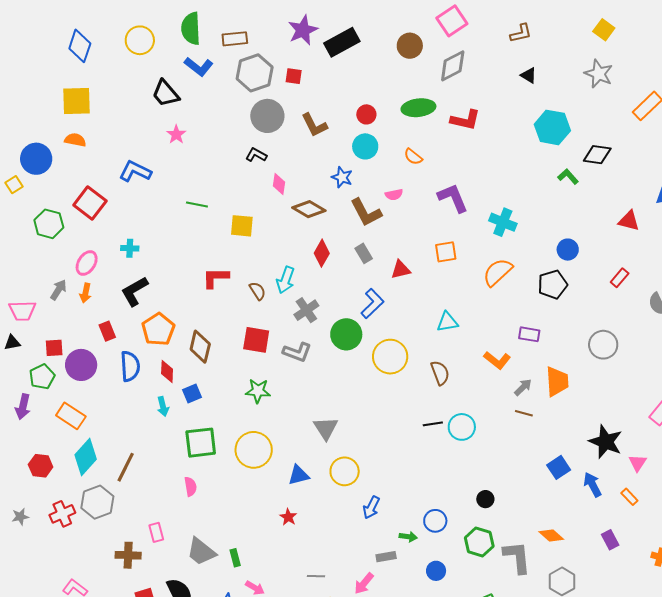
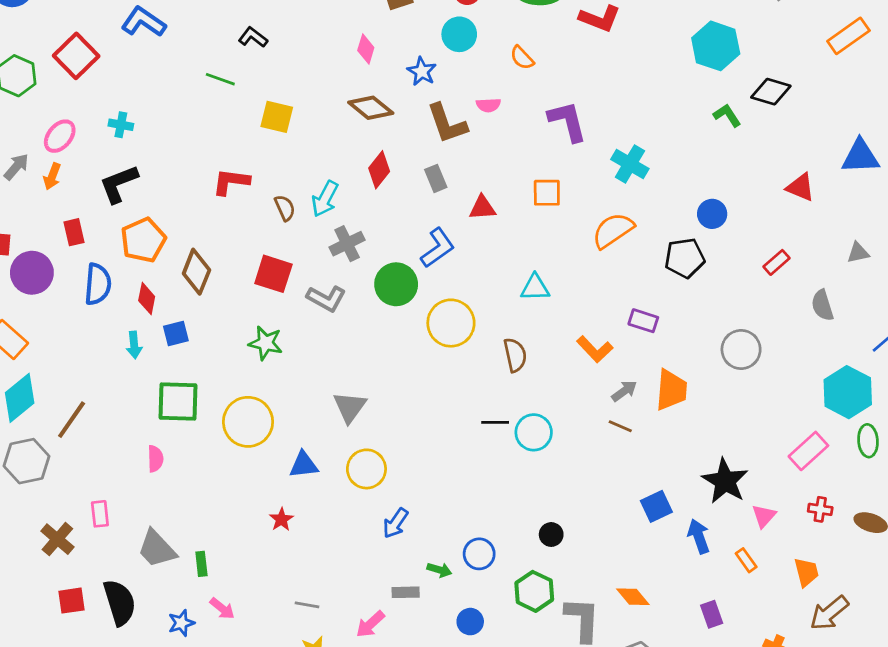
black L-shape: (256, 155) -> (253, 37), moved
pink diamond: (279, 184) -> (366, 49), moved
brown cross: (128, 555) -> (57, 539), turned 30

